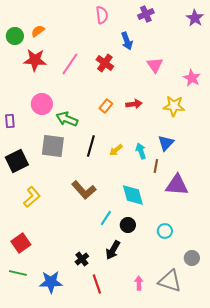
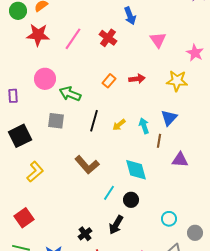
gray square: (53, 146) -> (56, 121), size x0.7
purple triangle: (177, 185) -> (180, 160), size x0.7
cyan circle: (165, 231) -> (169, 219), moved

